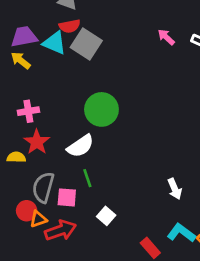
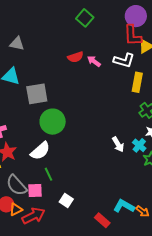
red semicircle: (70, 26) -> (75, 57), moved
gray square: (86, 44) -> (37, 94), moved, turned -35
gray semicircle: (43, 187) -> (16, 185), turned -50
white arrow: (175, 189) -> (118, 144), moved

